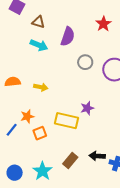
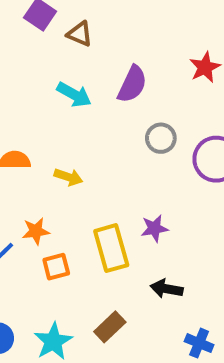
brown triangle: (38, 22) -> (80, 34), moved
yellow rectangle: (66, 121) -> (111, 248), turned 55
black arrow: (97, 156) -> (167, 289), moved

